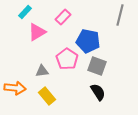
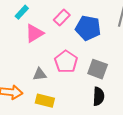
blue pentagon: (88, 41) -> (88, 28), moved
black semicircle: (98, 92) -> (99, 96), turned 36
yellow rectangle: (47, 96) -> (45, 101), turned -36

